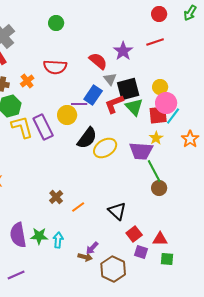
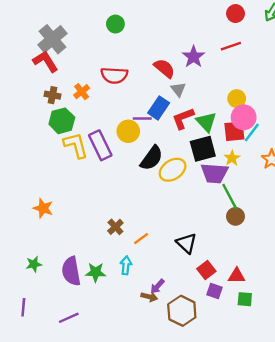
black square: (128, 89) -> (203, 149), moved
cyan arrow: (58, 240) -> (126, 265), moved

